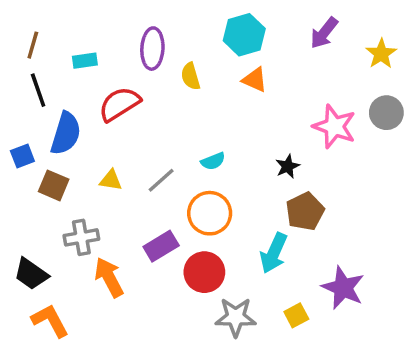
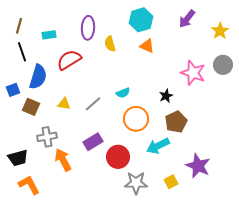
orange circle: (210, 213) -> (136, 119), moved
cyan arrow: (274, 253) -> (158, 146), turned 40
black trapezoid: (31, 274) -> (18, 158), turned -50

